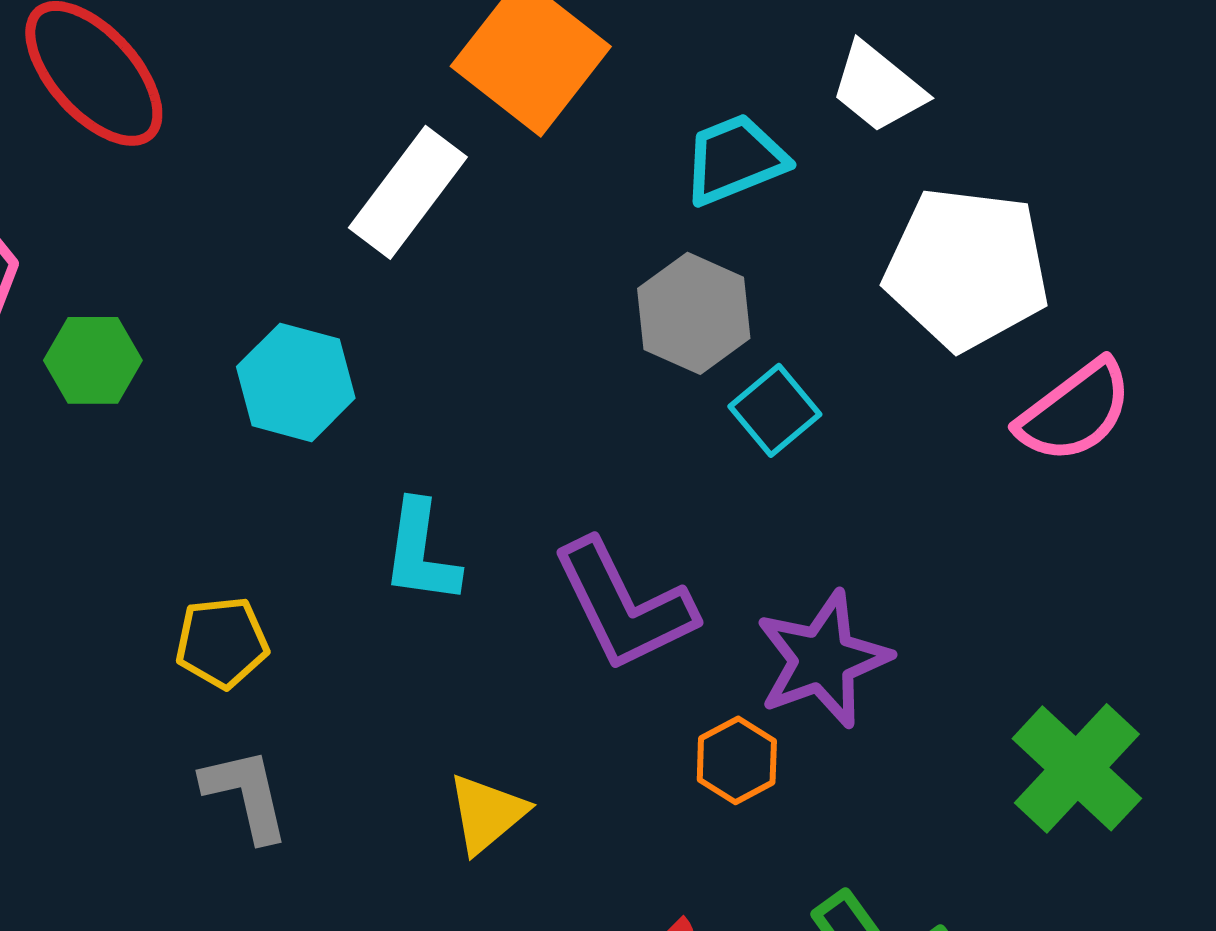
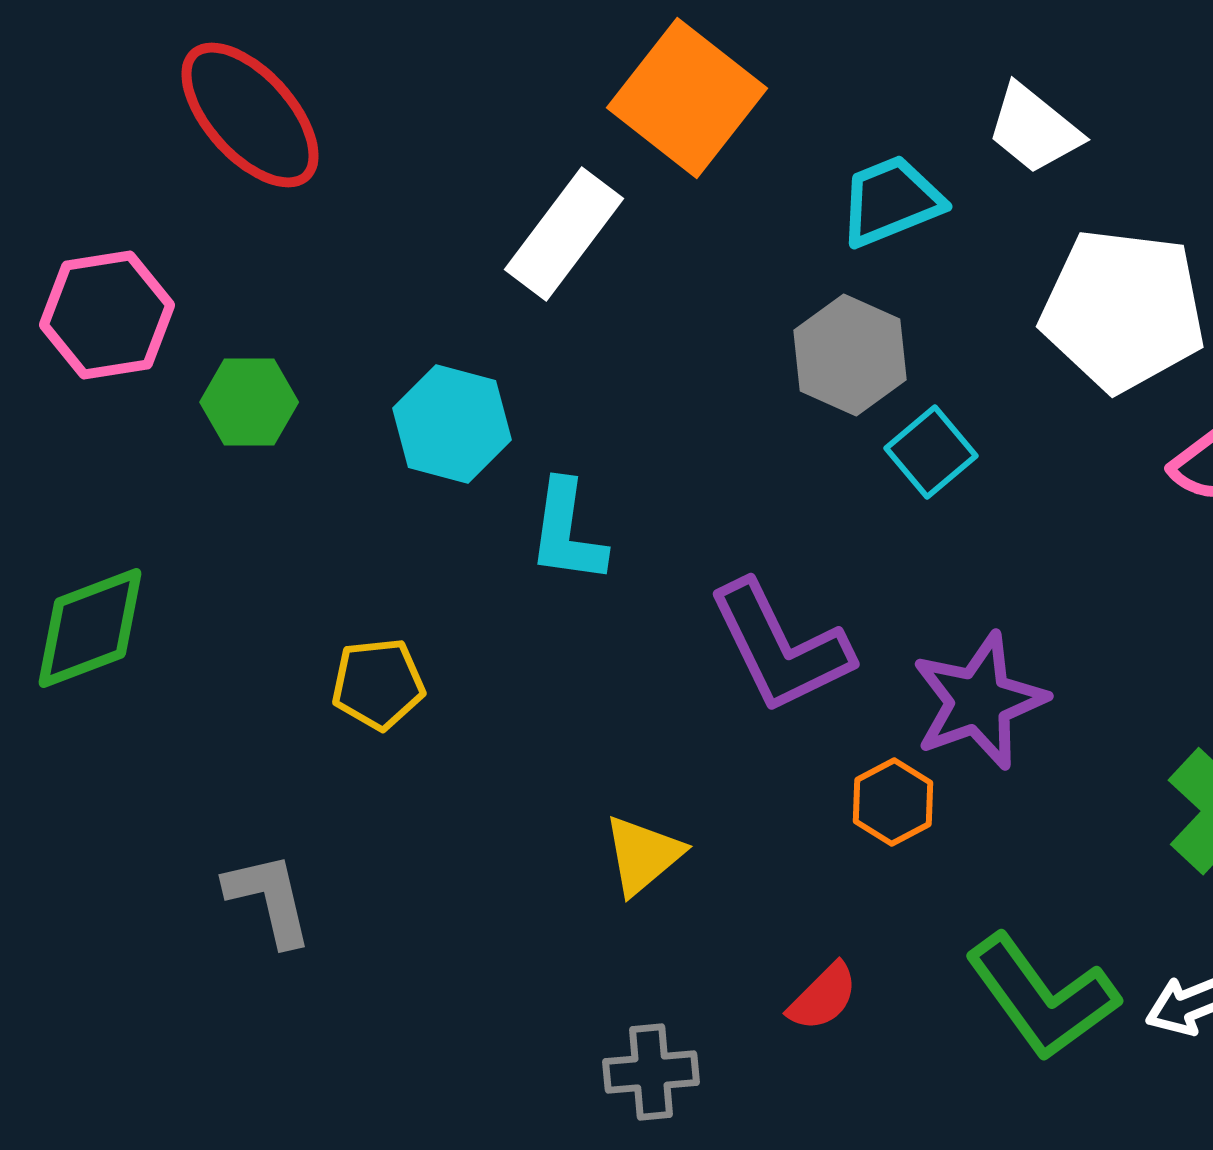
cyan L-shape: (421, 552) -> (567, 532), moved
gray L-shape: (246, 794) -> (269, 899), moved

